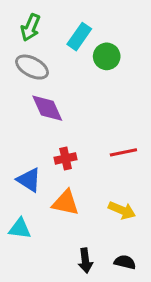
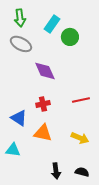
green arrow: (30, 27) -> (20, 18), turned -30
purple diamond: (47, 108) -> (45, 71), moved

